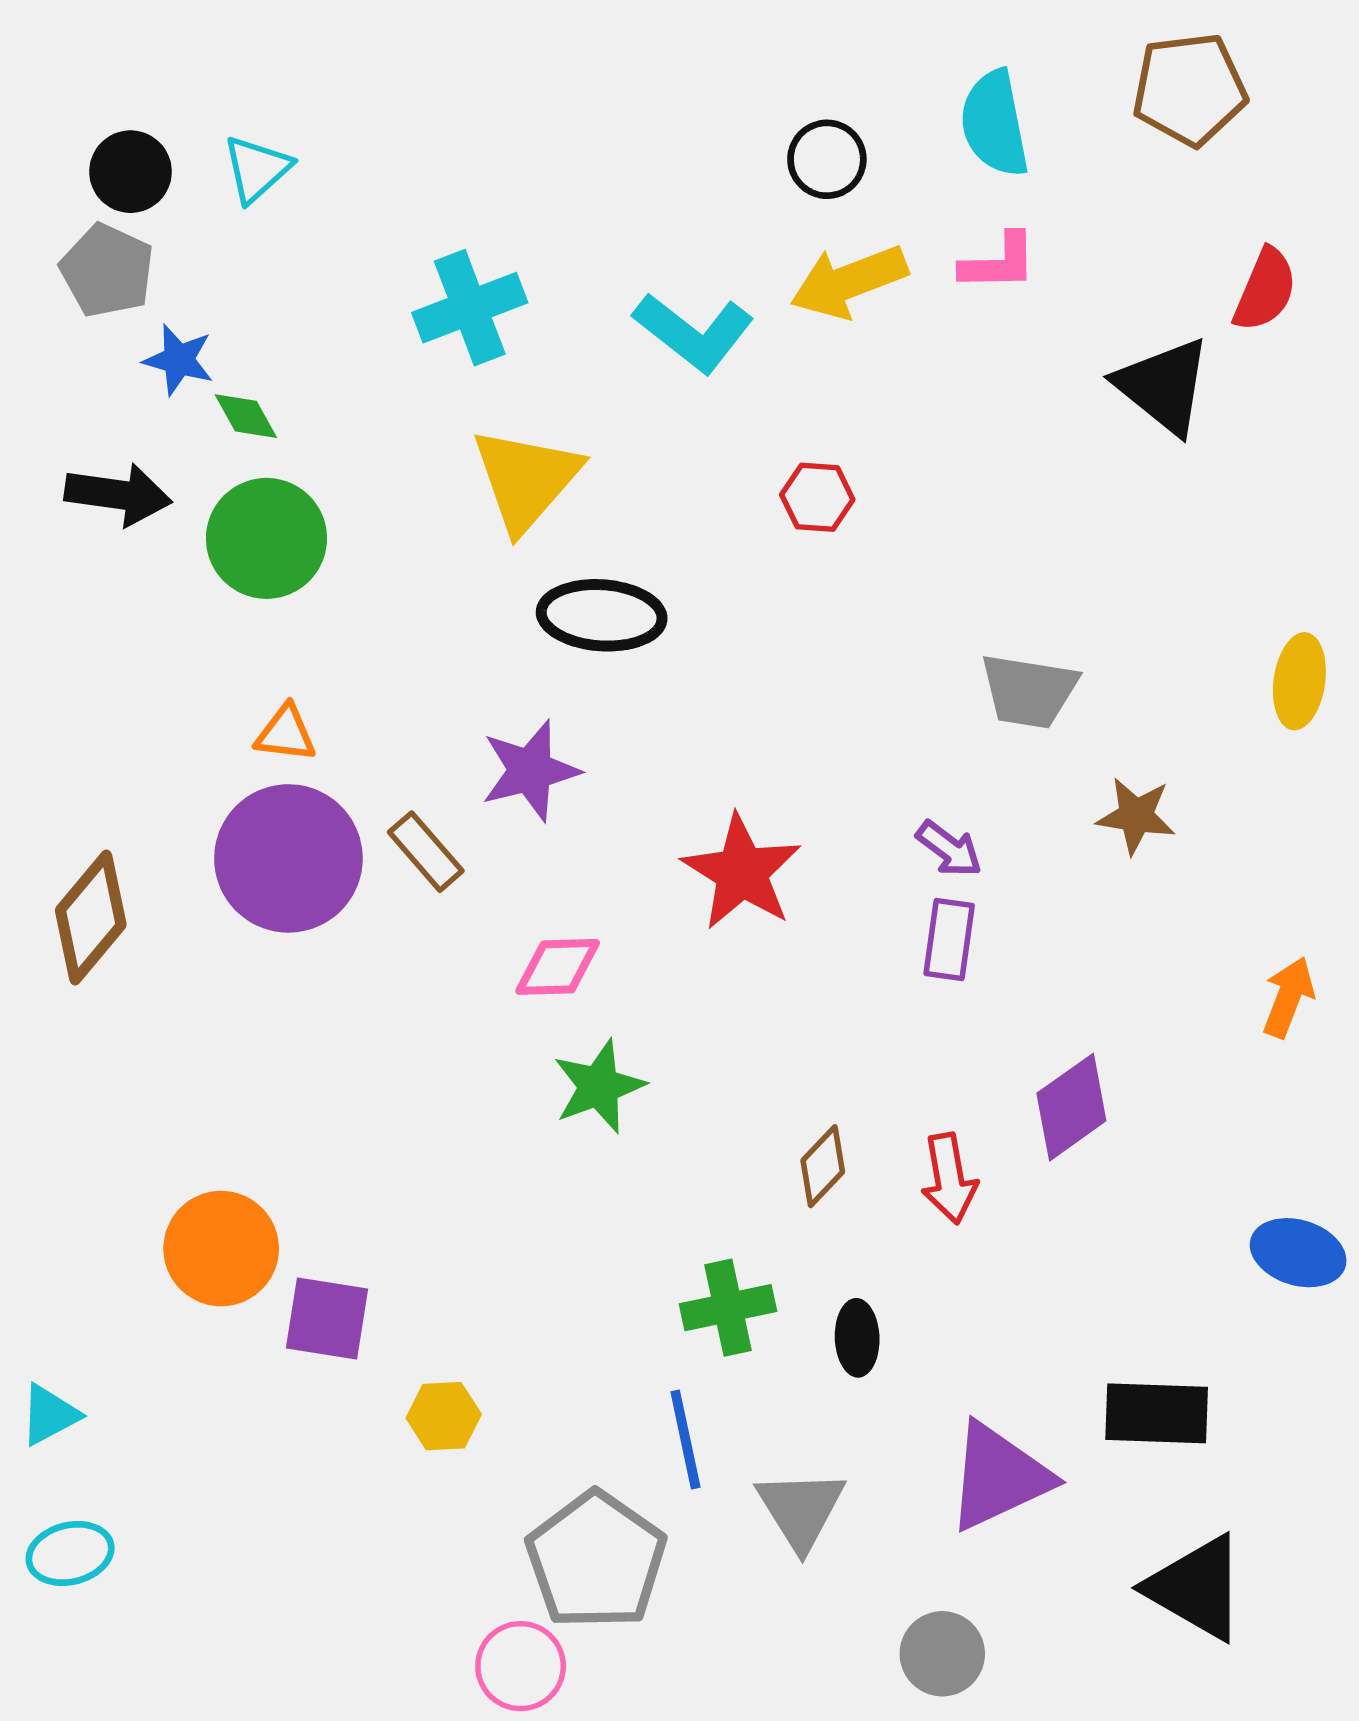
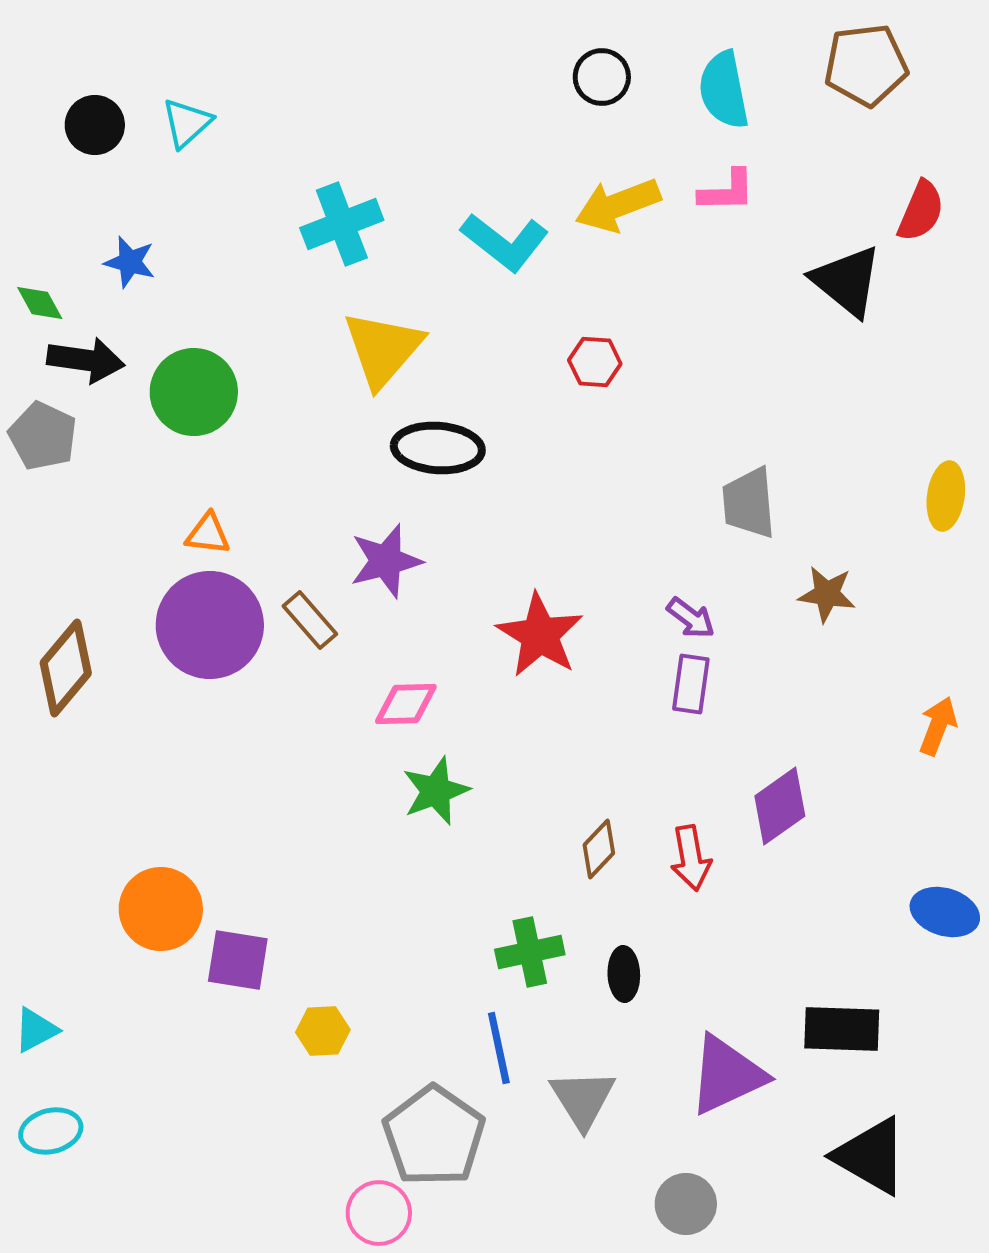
black circle: (827, 159) -> (602, 77), moved
gray pentagon: (107, 271) -> (43, 436), moved
green diamond: (246, 416) -> (40, 303), moved
gray trapezoid: (1029, 691) -> (749, 503), turned 76

